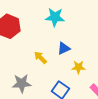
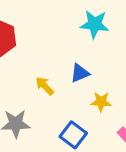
cyan star: (55, 17) -> (95, 24), moved

